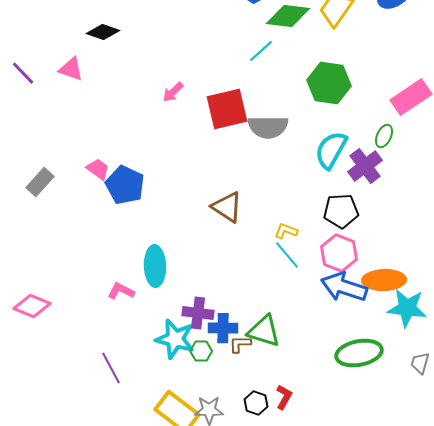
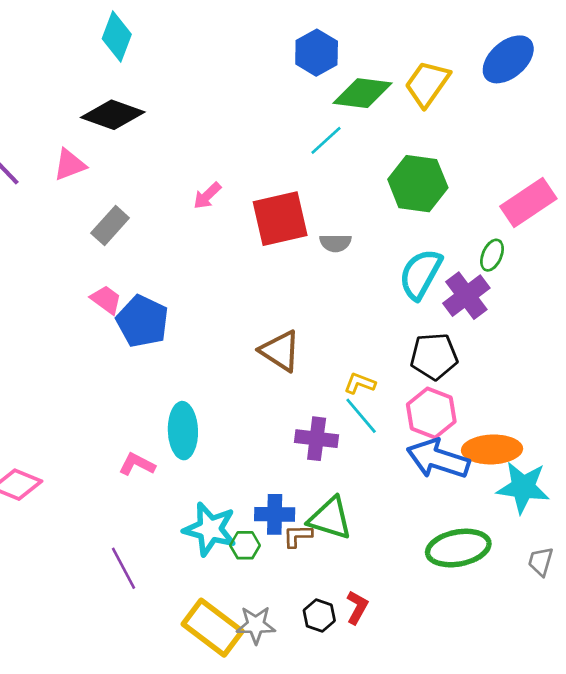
black diamond: (103, 32) -> (113, 115), size x1.4
pink triangle: (71, 69) -> (70, 165), turned -40
gray semicircle: (268, 127) -> (335, 243), size x0.6
gray rectangle: (40, 182) -> (110, 225), moved
purple cross: (198, 313) -> (317, 439), moved

